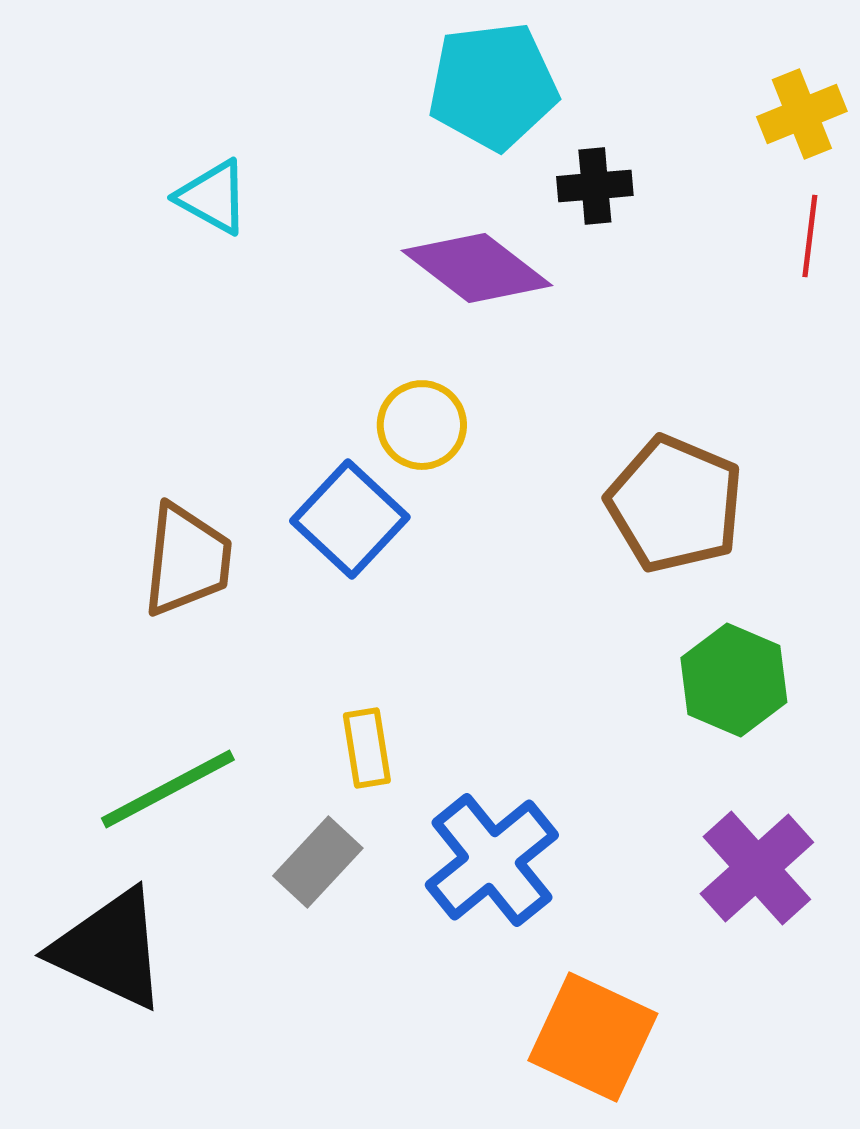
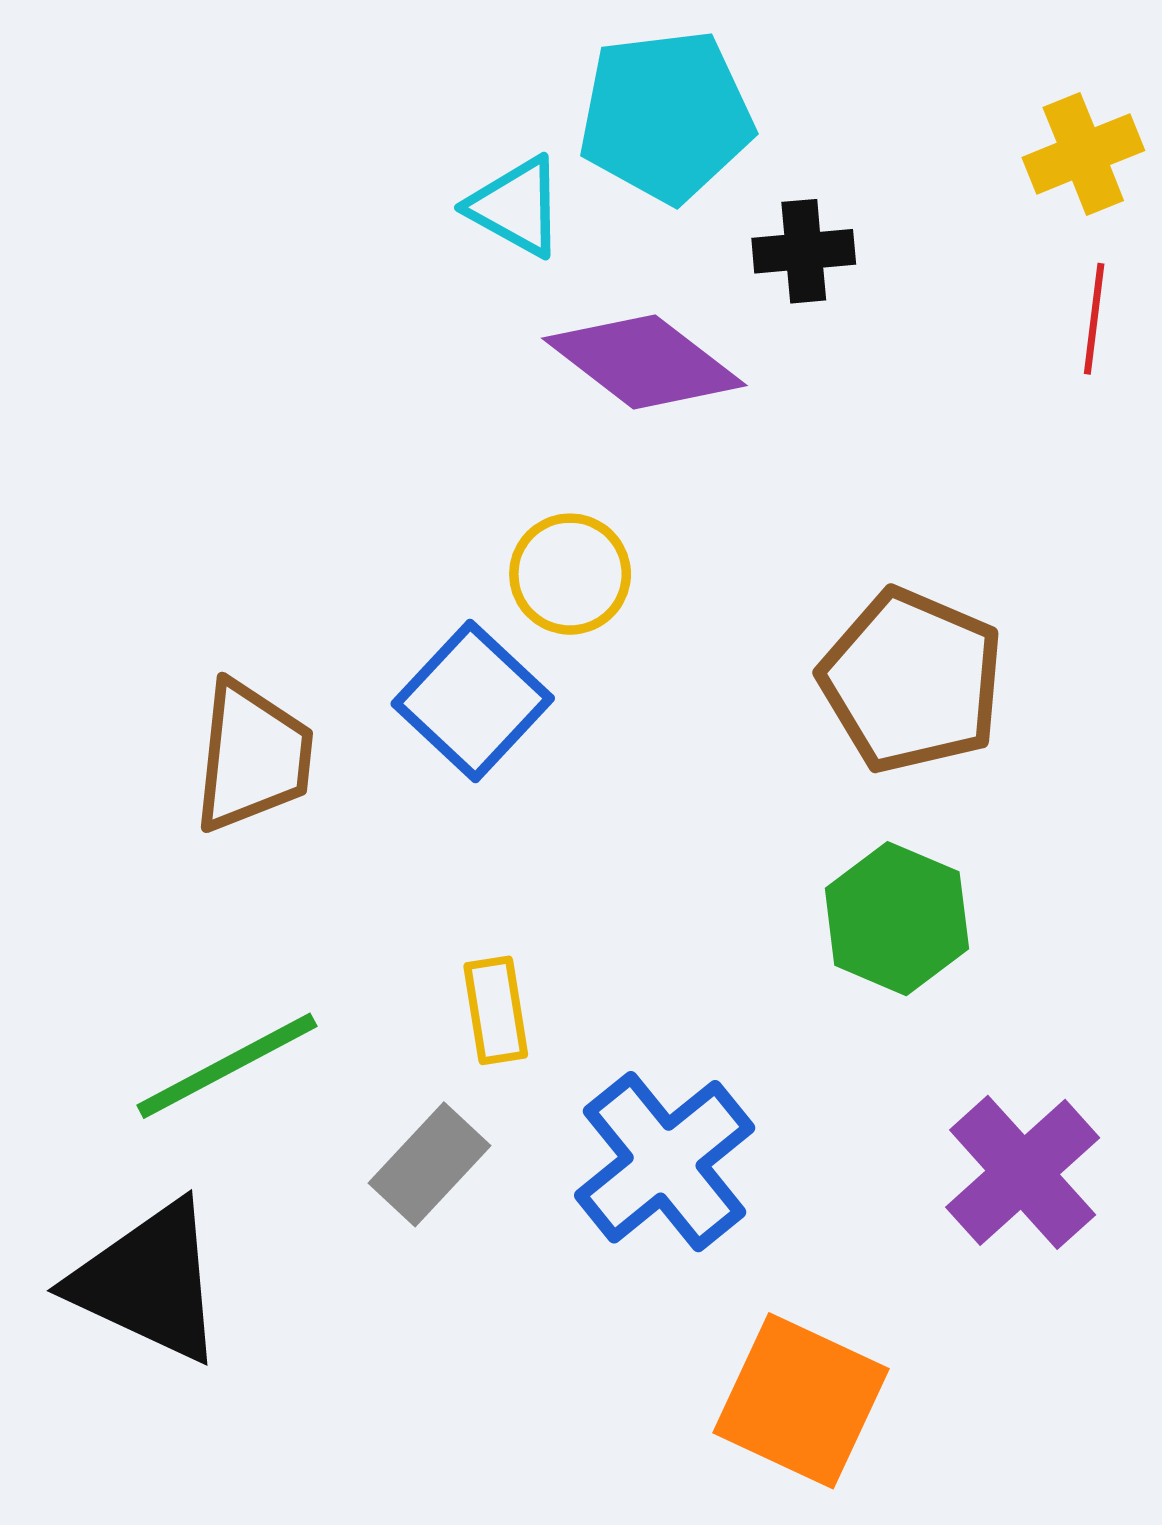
cyan triangle: (213, 197) -> (516, 207), moved
green hexagon: (734, 680) -> (897, 919), moved

